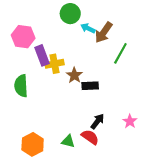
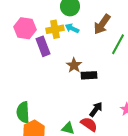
cyan arrow: (88, 28) -> (72, 28), moved
yellow cross: (55, 64) -> (55, 29), moved
green semicircle: (21, 86) -> (23, 112), moved

